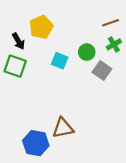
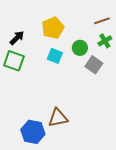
yellow pentagon: (41, 27) -> (53, 28), moved
black arrow: (18, 41) -> (17, 38), turned -105

